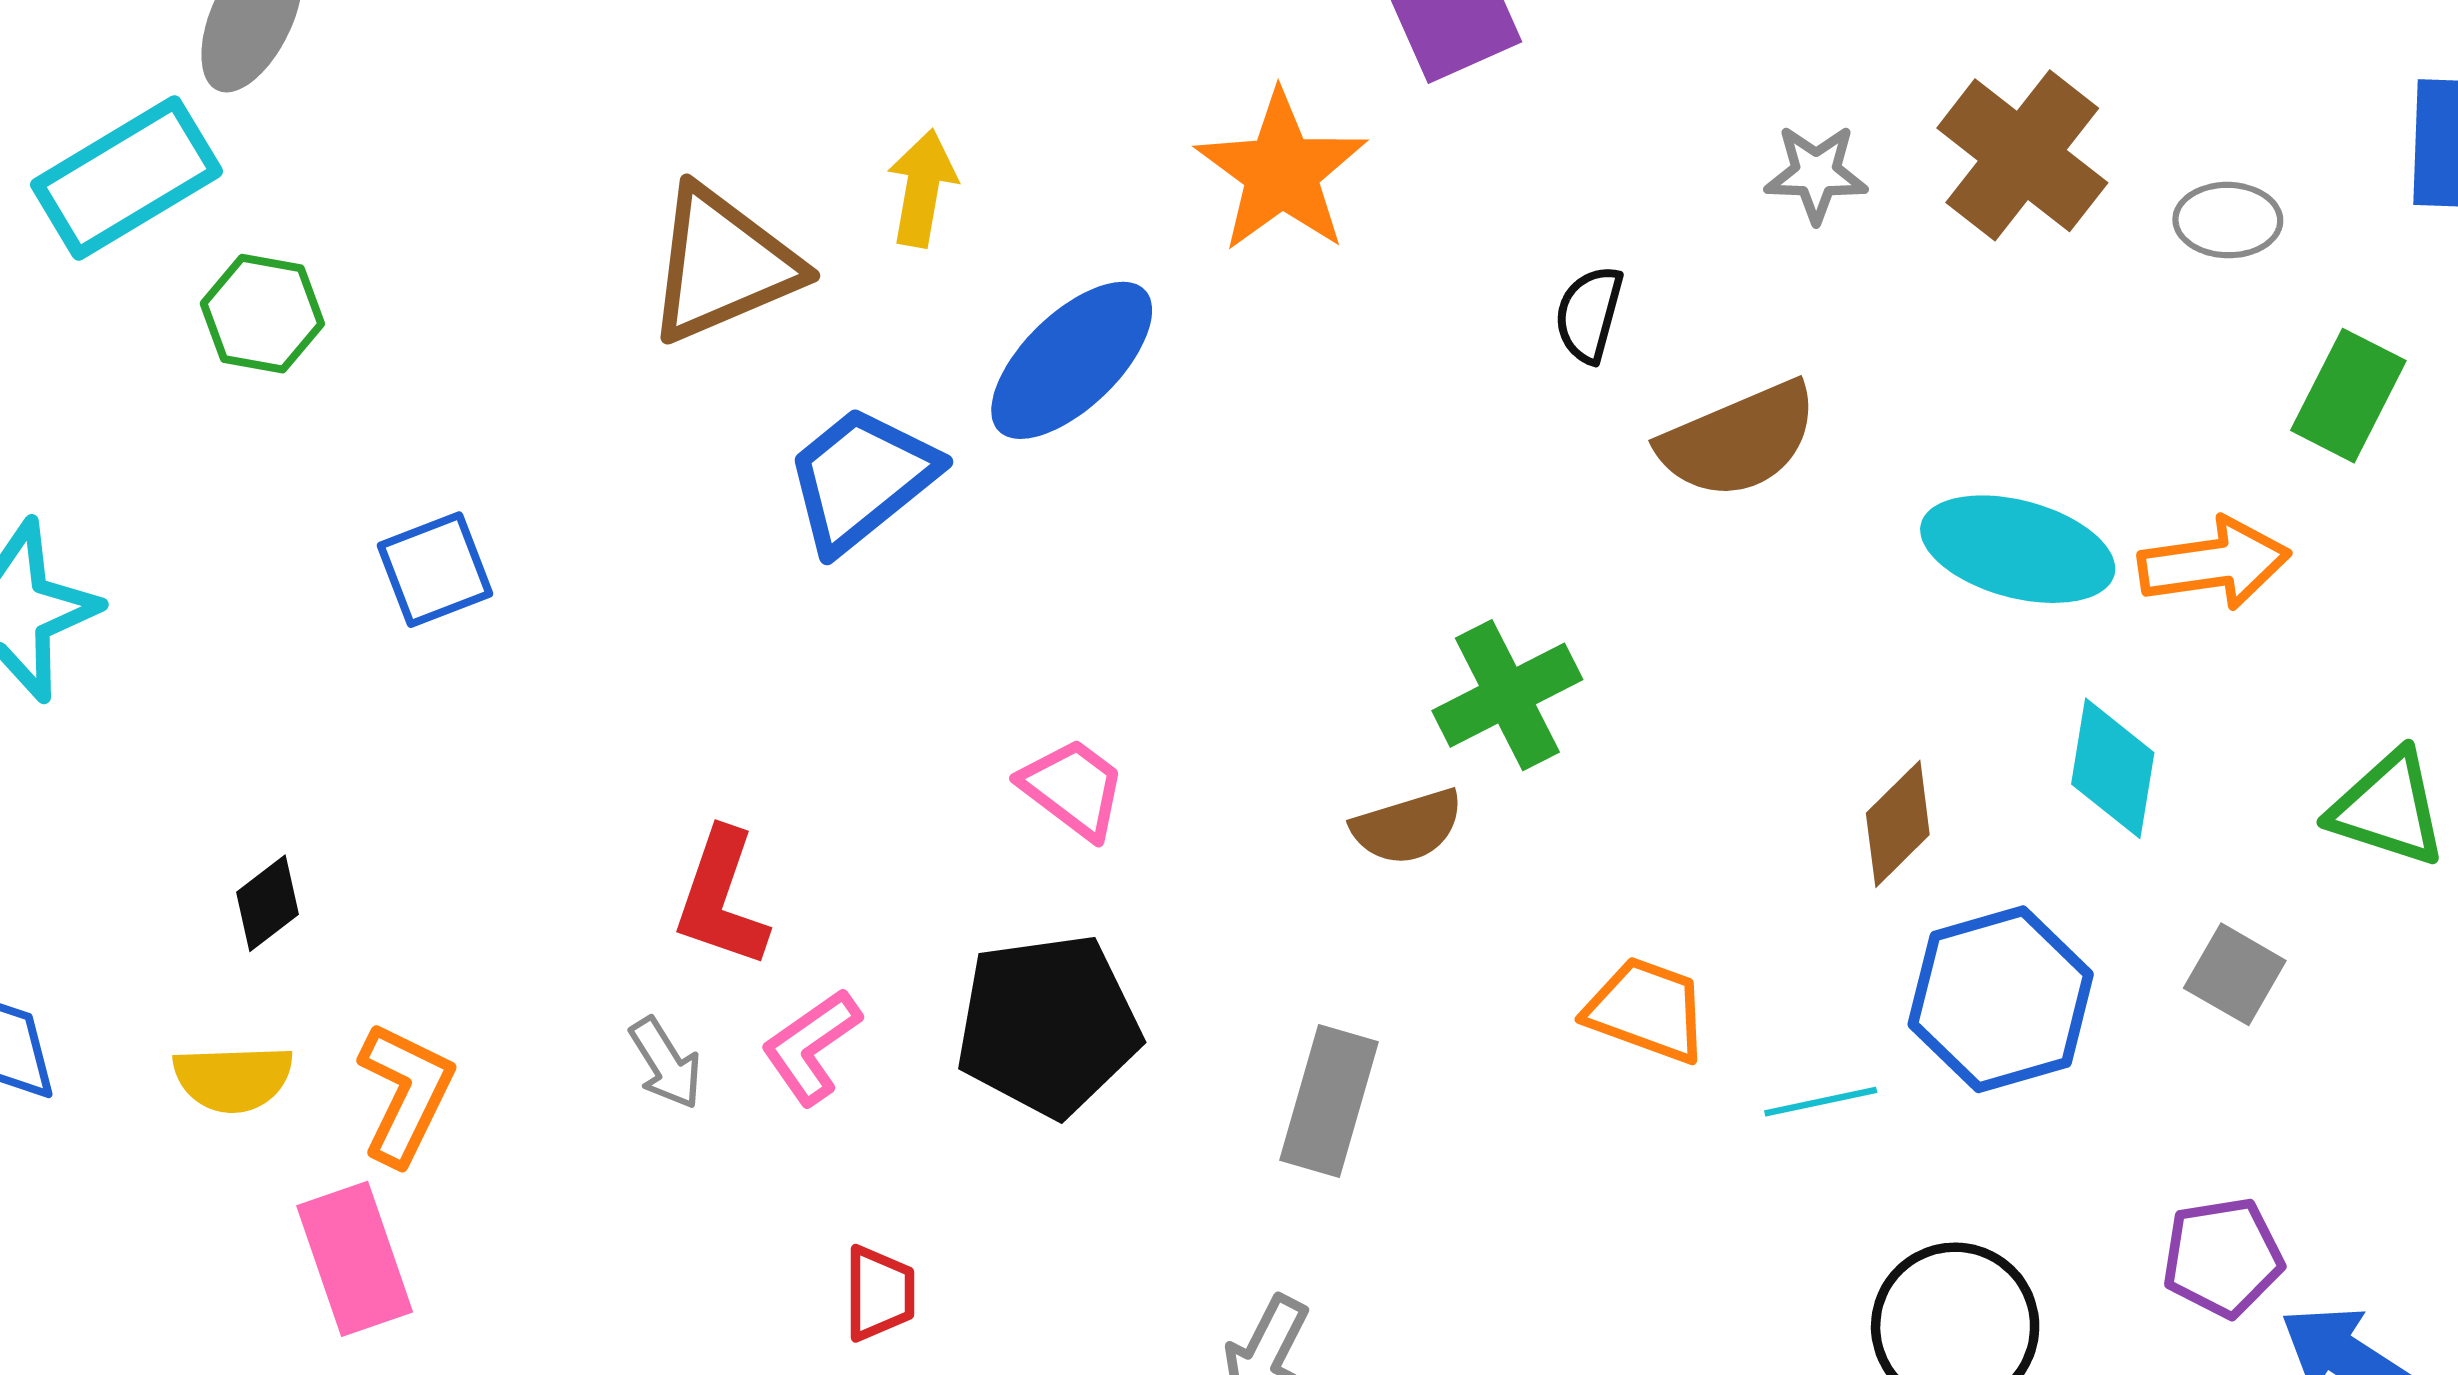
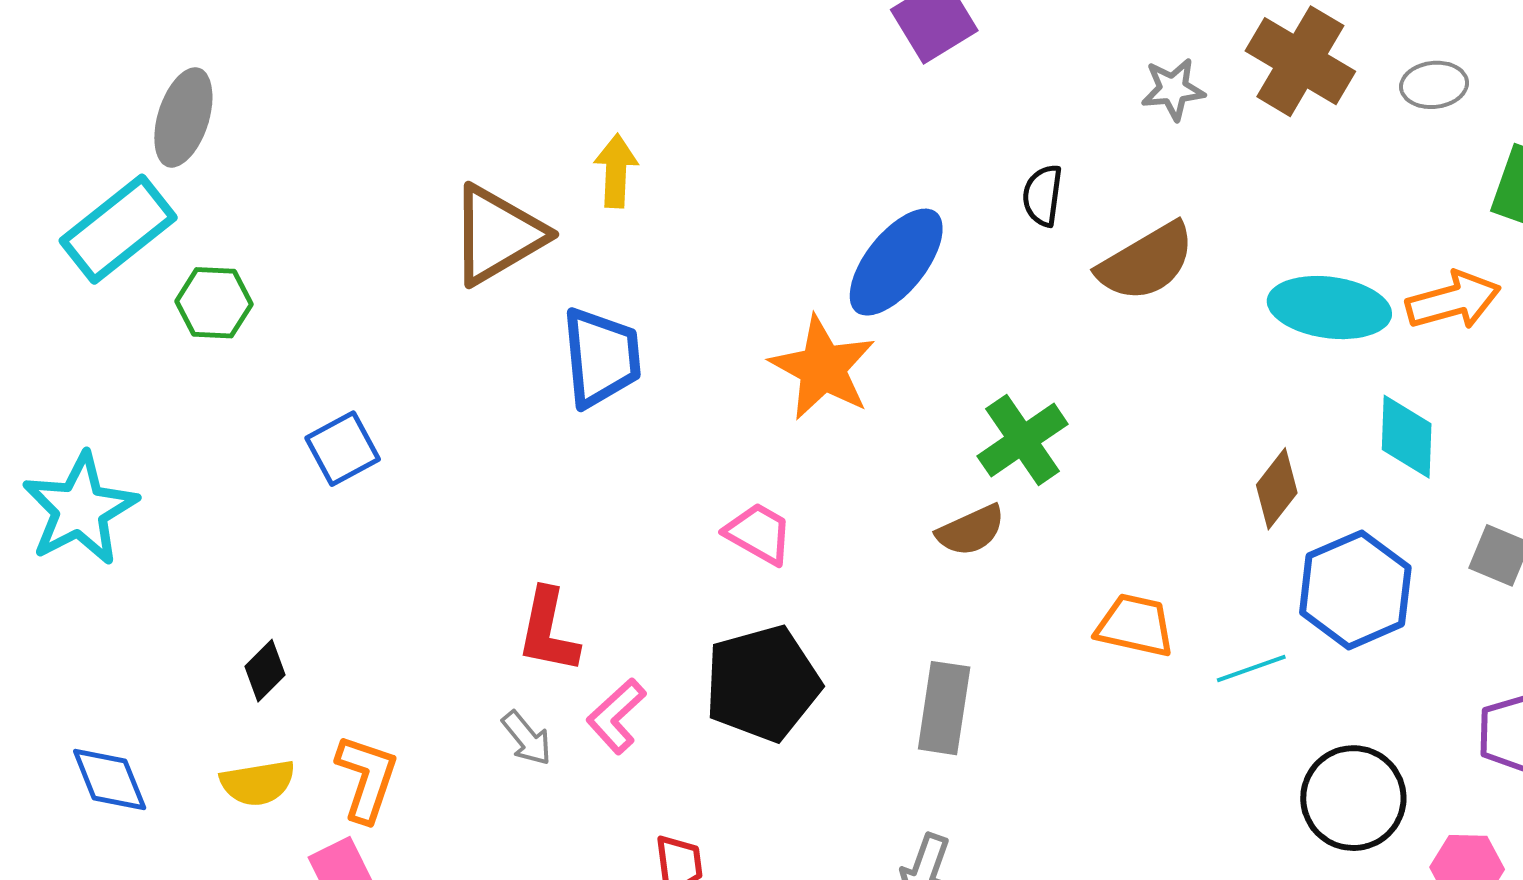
orange star: (1281, 172) -> (823, 368), moved
blue ellipse: (1072, 360) -> (896, 262), moved
blue trapezoid: (861, 479) -> (601, 357), turned 131

